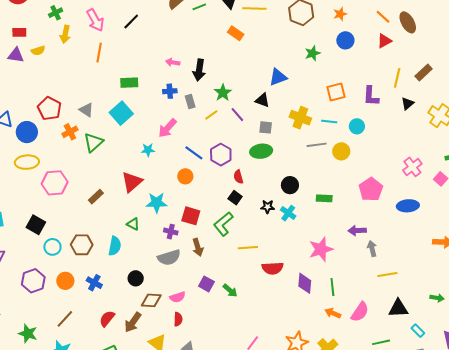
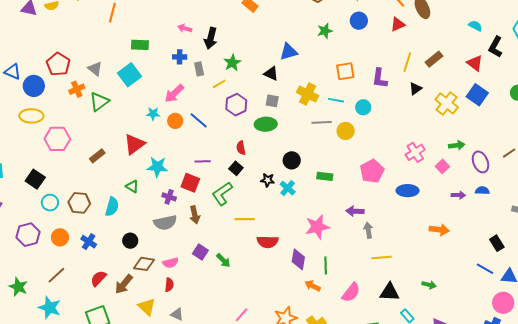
purple line: (237, 115) -> (203, 161), moved, turned -56
purple hexagon: (221, 155) -> (236, 105), moved
orange circle: (185, 176) -> (175, 121), moved
orange arrow: (333, 313) -> (313, 286), moved

